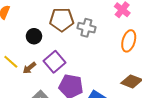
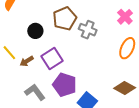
brown pentagon: (62, 20) -> (65, 18), turned -30

